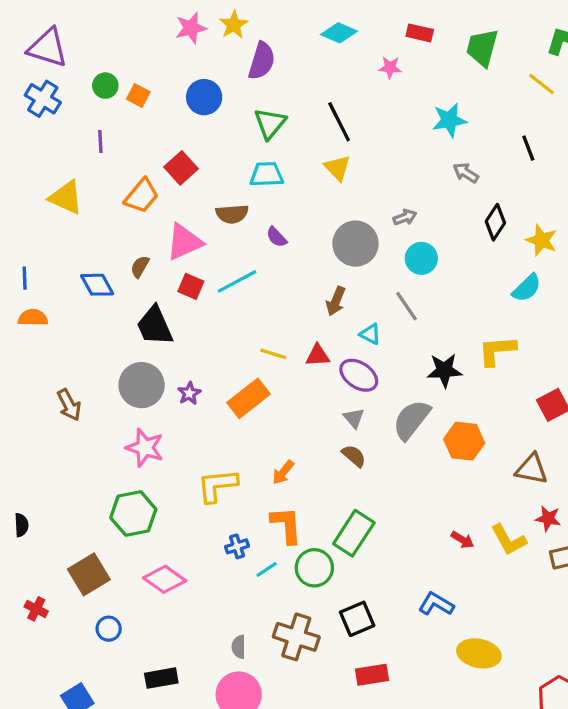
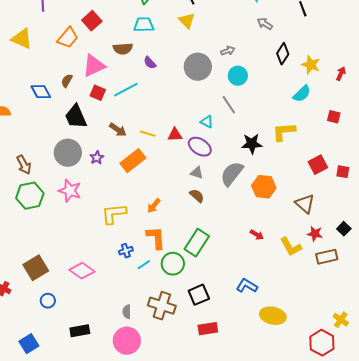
brown arrow: (336, 301) -> (118, 130), moved, turned -78
gray triangle: (354, 418) -> (197, 173), turned -32
brown triangle: (532, 469) -> (305, 204), turned 30
green hexagon: (133, 513) -> (30, 196), moved
red arrow: (462, 540) -> (257, 235), moved

